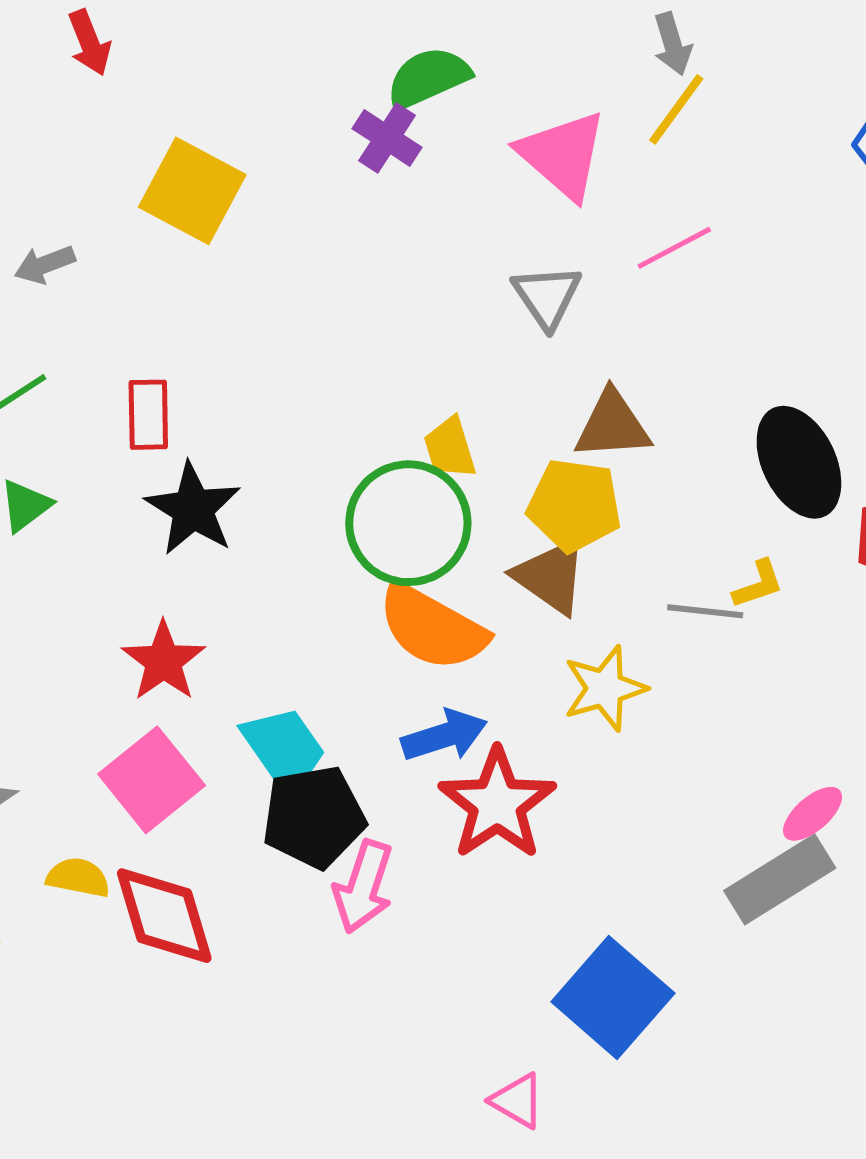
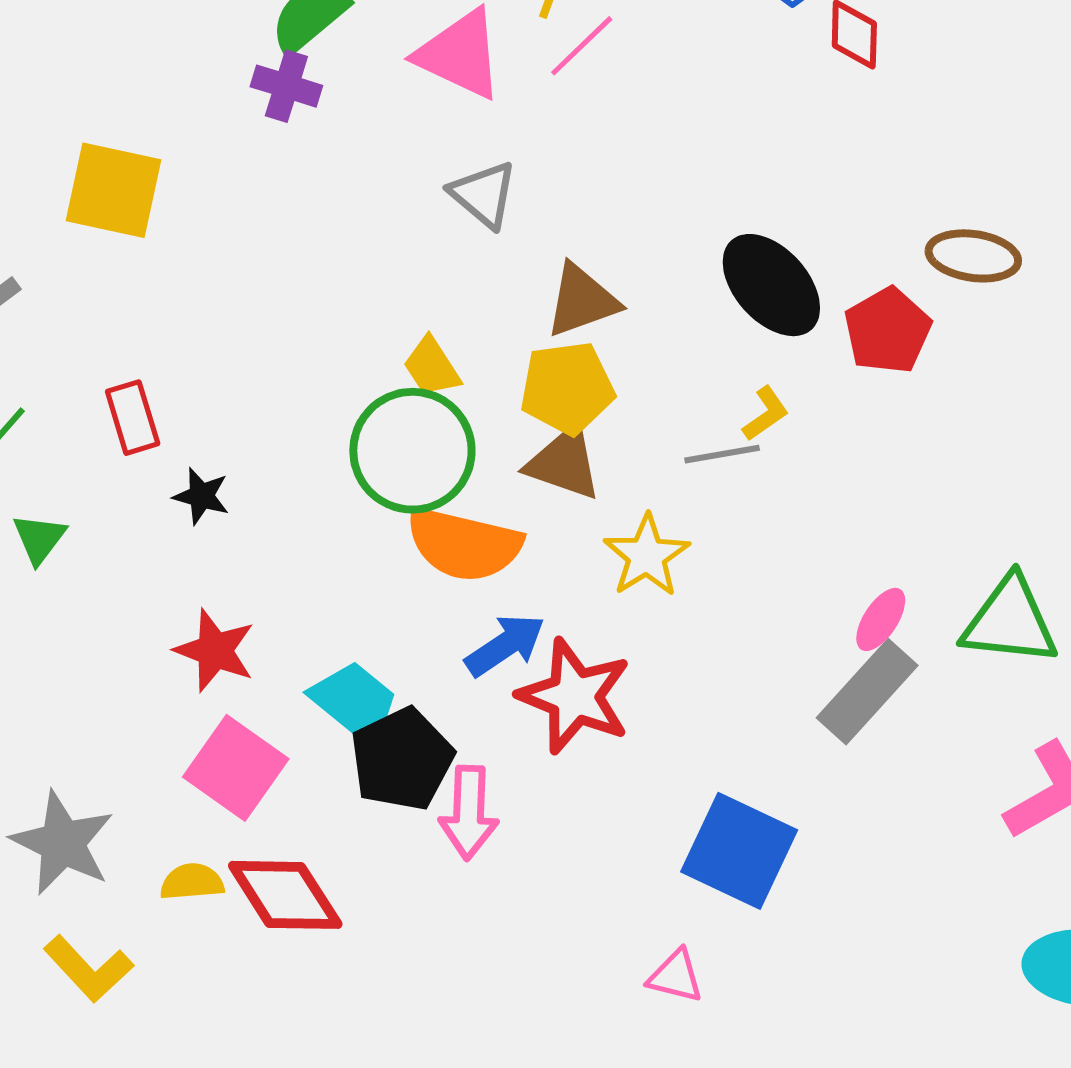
pink line: (674, 248) -> (582, 46), moved
black star: (193, 509) -> (201, 496), size x0.6

